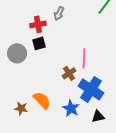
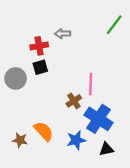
gray arrow: (59, 13) -> (63, 34), turned 64
blue star: (71, 108) -> (76, 140), turned 30

